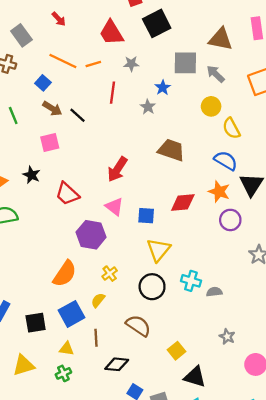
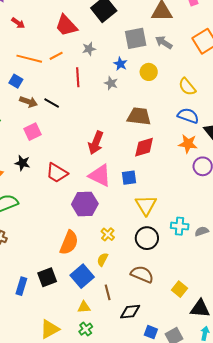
yellow circle: (211, 106) -> (149, 72), moved
red diamond: (183, 202) -> (144, 147), moved
pink triangle: (114, 207) -> (100, 176), size x1.4
black square: (36, 323) -> (47, 277), moved

